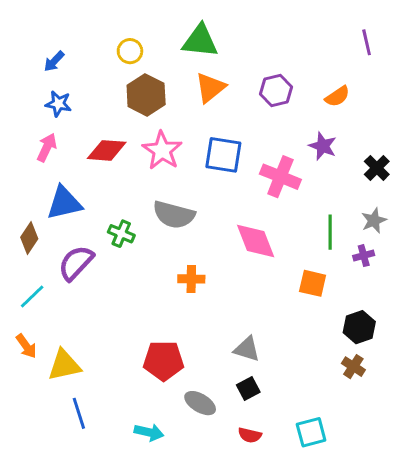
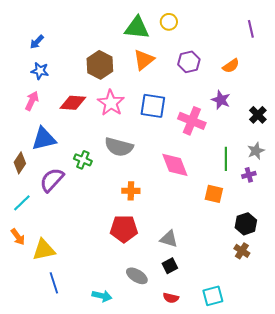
yellow circle: (130, 51) -> (169, 22), moved
red pentagon: (164, 361) -> (124, 229), moved

